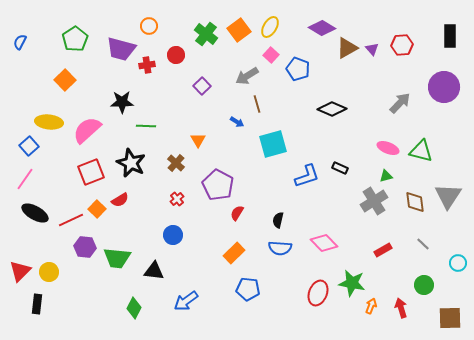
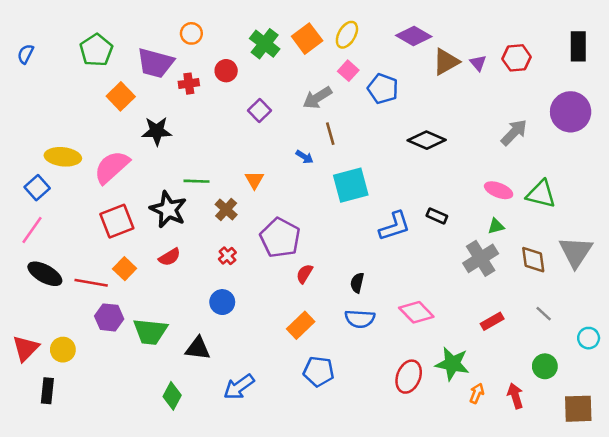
orange square: (65, 80) -> (121, 96), moved
green line: (146, 126) -> (197, 181), moved
red semicircle: (120, 200) -> (170, 257), moved
red line: (71, 220) -> (91, 283), turned 35

